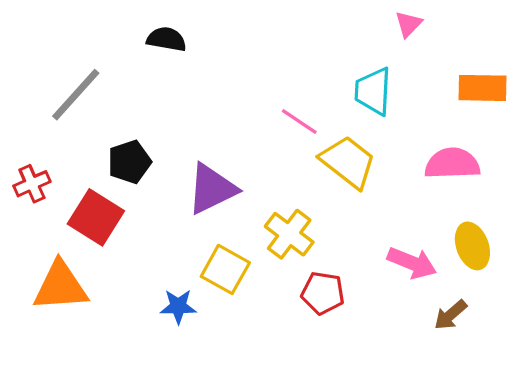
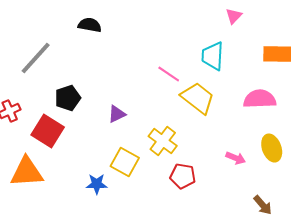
purple triangle: (212, 189) -> (117, 114), size x0.6
pink arrow: (412, 263) -> (236, 158), size x0.7
brown arrow: (451, 315) -> (263, 205), moved, turned -90

